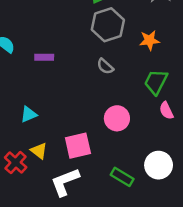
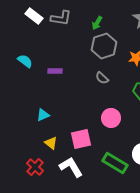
red cross: (16, 162) -> (35, 167), moved
green rectangle: (122, 177) -> (115, 163), size x1.4
white L-shape: (65, 182) -> (71, 167), turned 80

